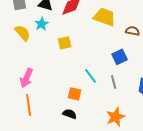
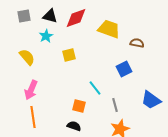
yellow semicircle: (23, 33) -> (27, 57), moved
gray line: (114, 82) -> (115, 105), moved

